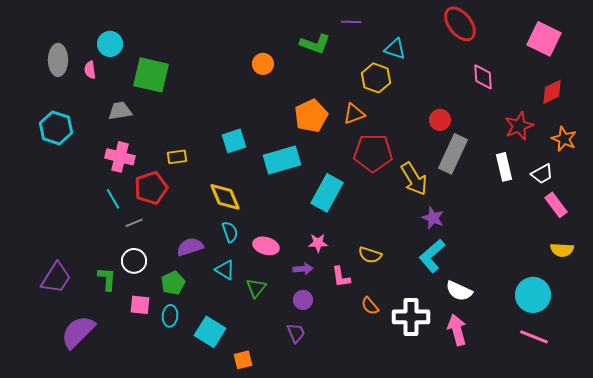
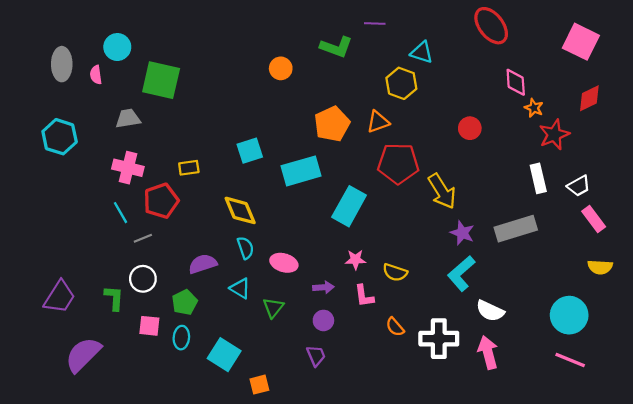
orange star: (564, 139) -> (534, 108), moved, size x0.7
gray rectangle: (453, 154) -> (516, 229), moved, turned 48
pink star: (318, 243) -> (355, 260), moved

